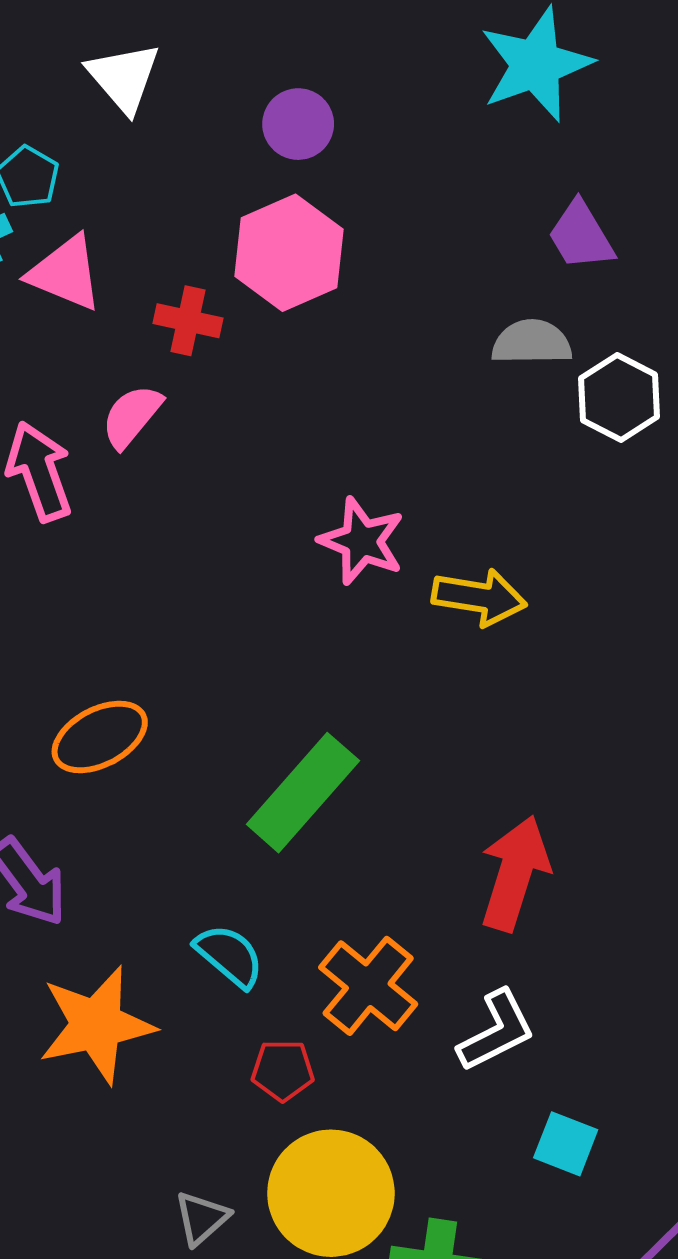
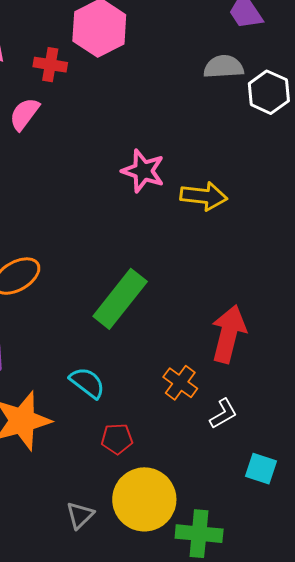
orange cross: (368, 986) -> (180, 383), moved, size x0.7
white L-shape: (496, 1031) -> (223, 414), size x0.7

